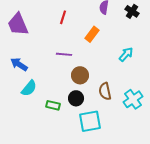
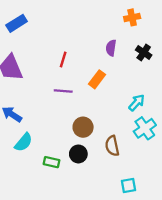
purple line: (64, 54) -> (63, 91), moved
cyan cross: (133, 99) -> (145, 128), moved
cyan square: (90, 121) -> (129, 185), moved, size x0.6

